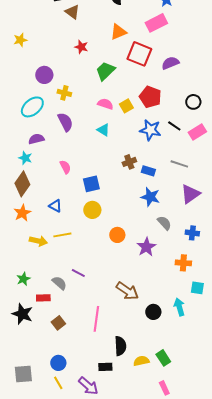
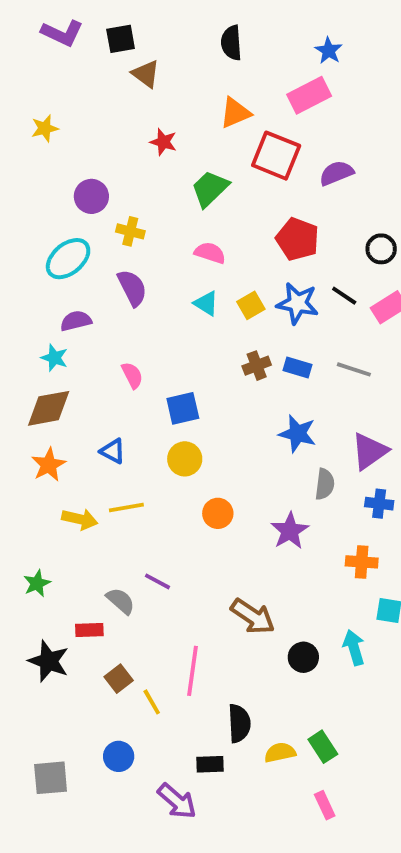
yellow square: (126, 106) -> (251, 305), moved
blue rectangle: (148, 171) -> (298, 368), moved
brown diamond: (22, 184) -> (49, 408), turned 45
purple triangle: (190, 194) -> (369, 451), moved
gray semicircle: (164, 223) -> (325, 484), turned 49
orange circle: (117, 235) -> (218, 513), moved
green star: (23, 279) -> (37, 583), moved
yellow line: (58, 383) -> (152, 702), moved

